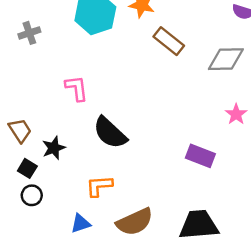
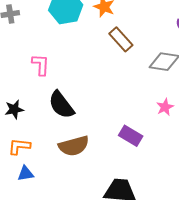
orange L-shape: (99, 186) -> (19, 146), moved
brown semicircle: (135, 222) -> (74, 146), moved

